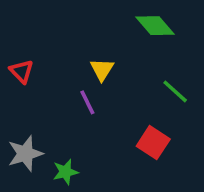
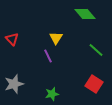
red square: (153, 143) -> (94, 84), moved
green star: (65, 172) -> (52, 94), moved

